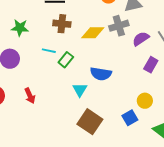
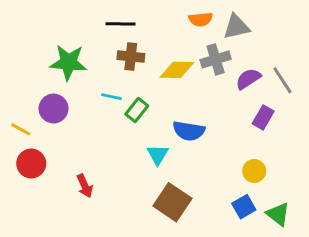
green star: (20, 28) -> (68, 62), size x1.4
red arrow: (30, 96) -> (85, 186), moved
blue square: (130, 118) -> (244, 207), moved

